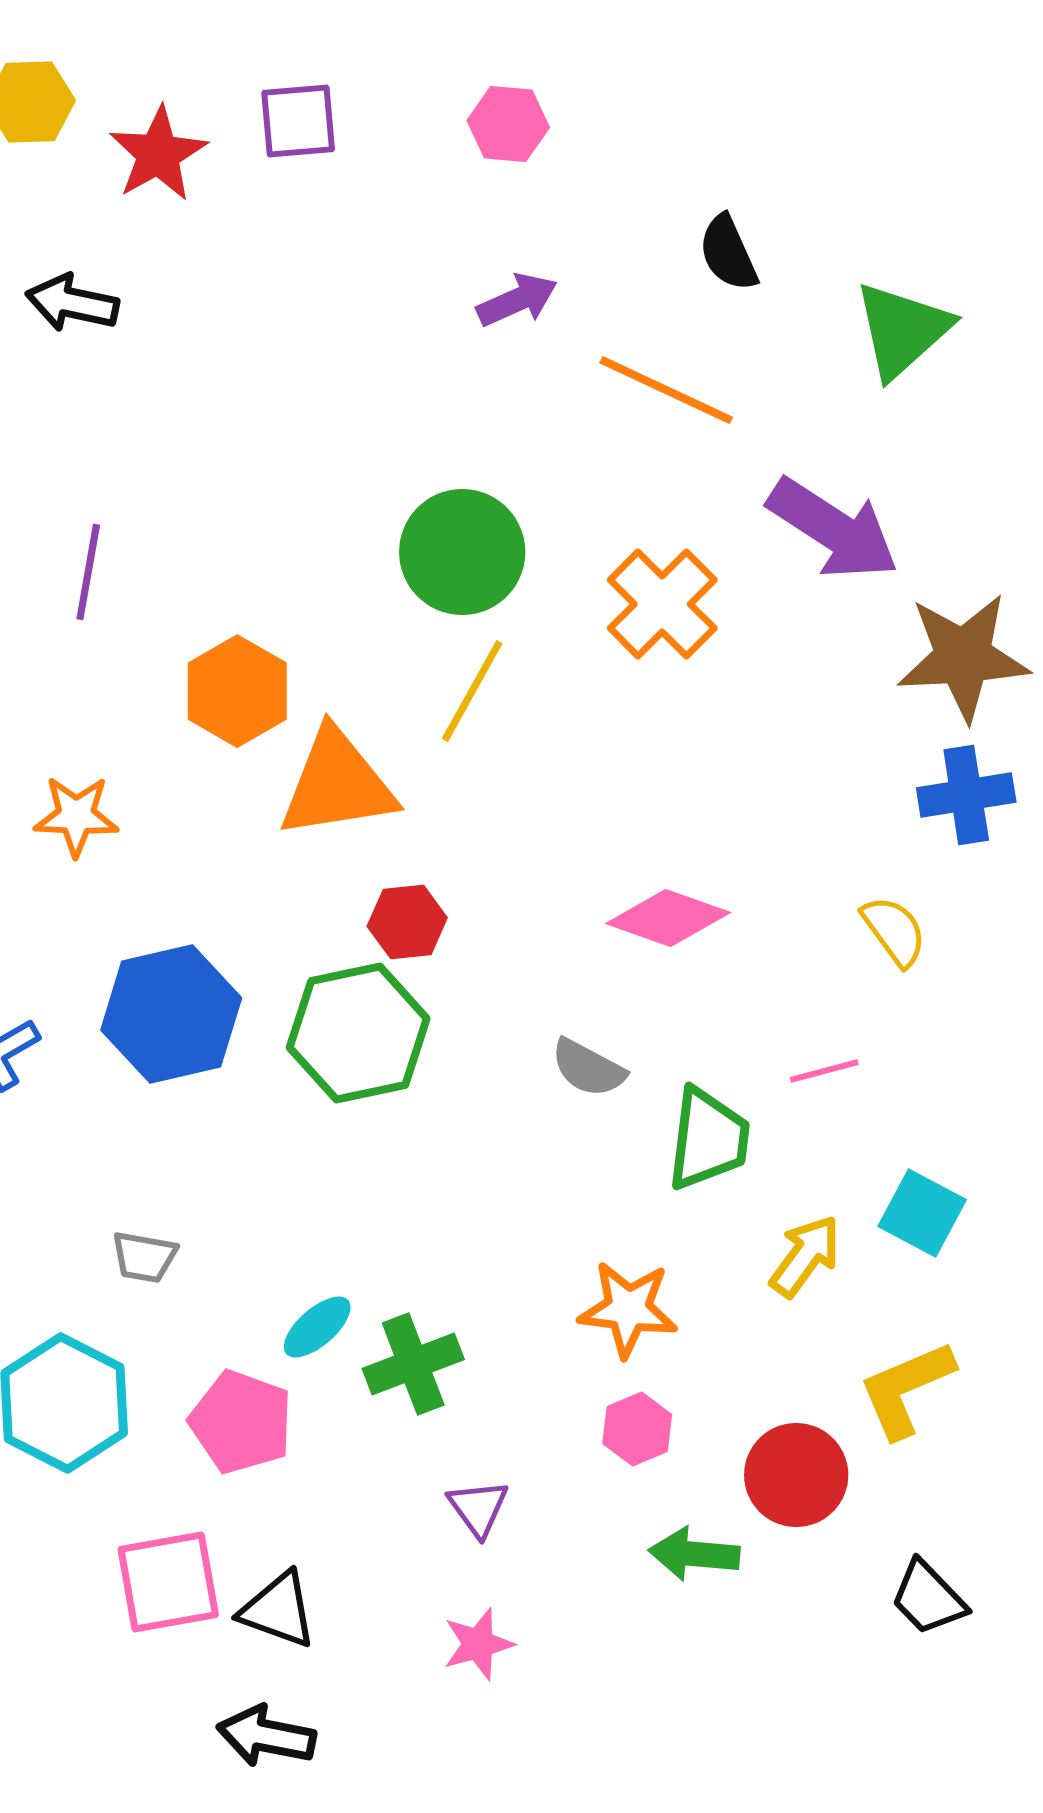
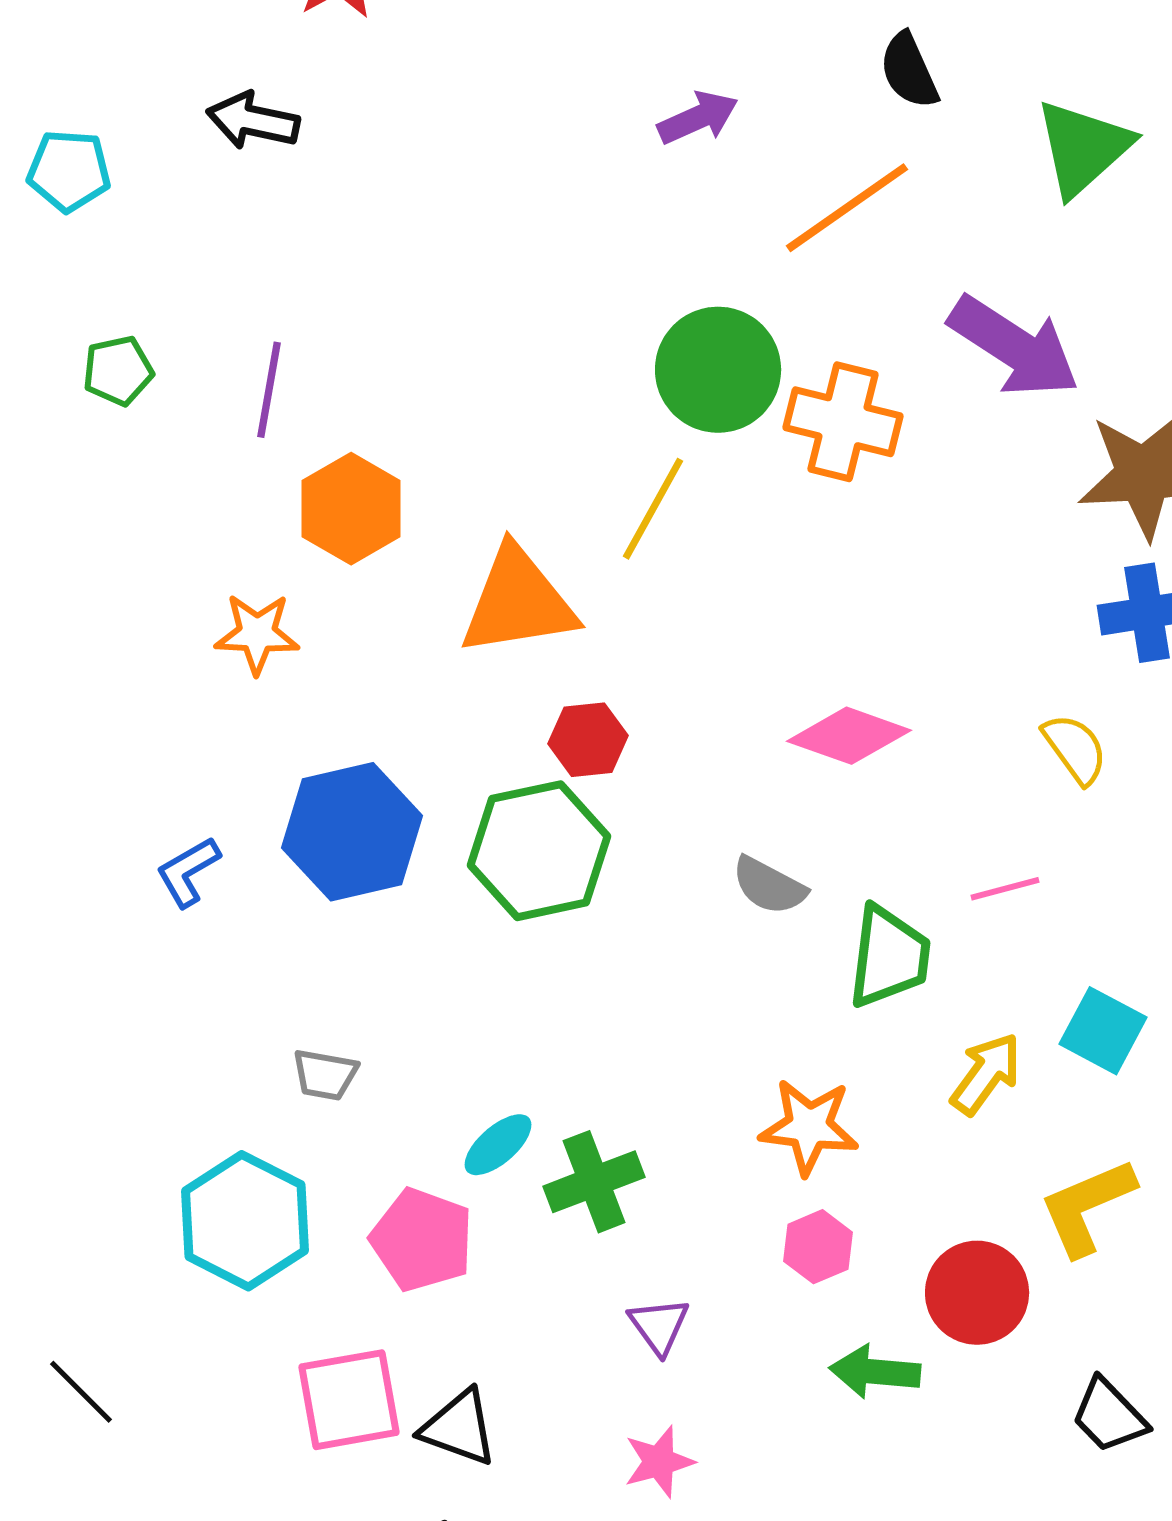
orange line: (666, 390) -> (847, 208), turned -60
green circle: (462, 552) -> (718, 370), moved
orange cross: (662, 604) -> (843, 422), turned -31
orange hexagon: (237, 691) -> (351, 509), moved

